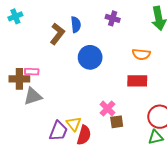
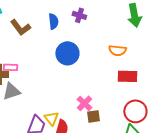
purple cross: (113, 18) -> (79, 15), moved
brown L-shape: (57, 34) -> (20, 27), moved, turned 105
red rectangle: (137, 81) -> (127, 76), moved

